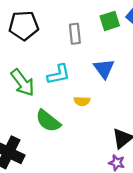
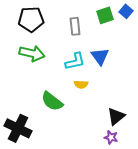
cyan L-shape: (59, 74) -> (75, 61), moved
green arrow: (23, 83) -> (32, 53), moved, turned -40

